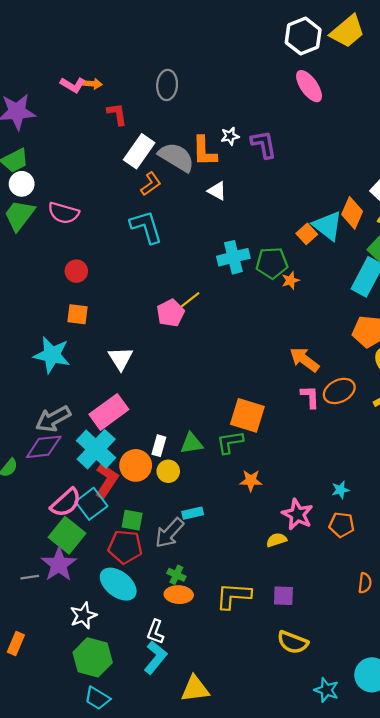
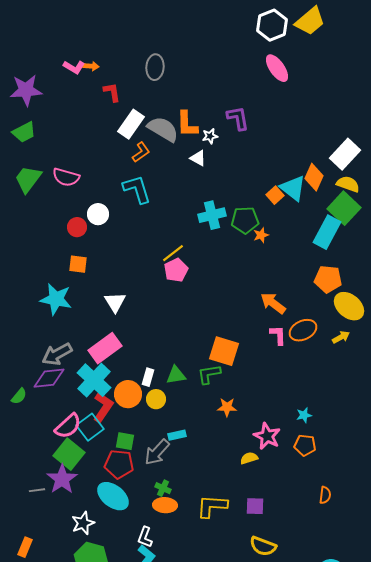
white star: (230, 136) -> (210, 136), moved
white circle: (22, 184) -> (98, 214), moved
pink pentagon: (171, 313) -> (176, 270), moved

